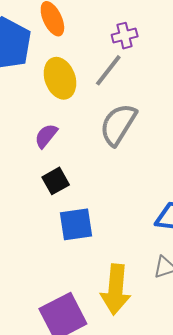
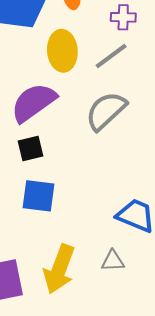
purple cross: (125, 36) -> (123, 17), moved
purple semicircle: (46, 136) -> (33, 102), size x1.8

